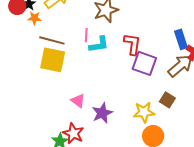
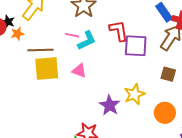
pink line: (86, 35) -> (72, 35), turned -64
pink triangle: (78, 101) -> (79, 71), moved
yellow star: (144, 112) -> (134, 94), moved

